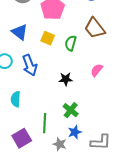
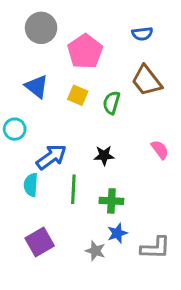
blue arrow: (30, 65) -> (51, 157), moved, turned -105
pink semicircle: (97, 70) -> (160, 150), moved, turned 104
green cross: (71, 110) -> (111, 201), turned -35
green line: (45, 123) -> (73, 189), moved

